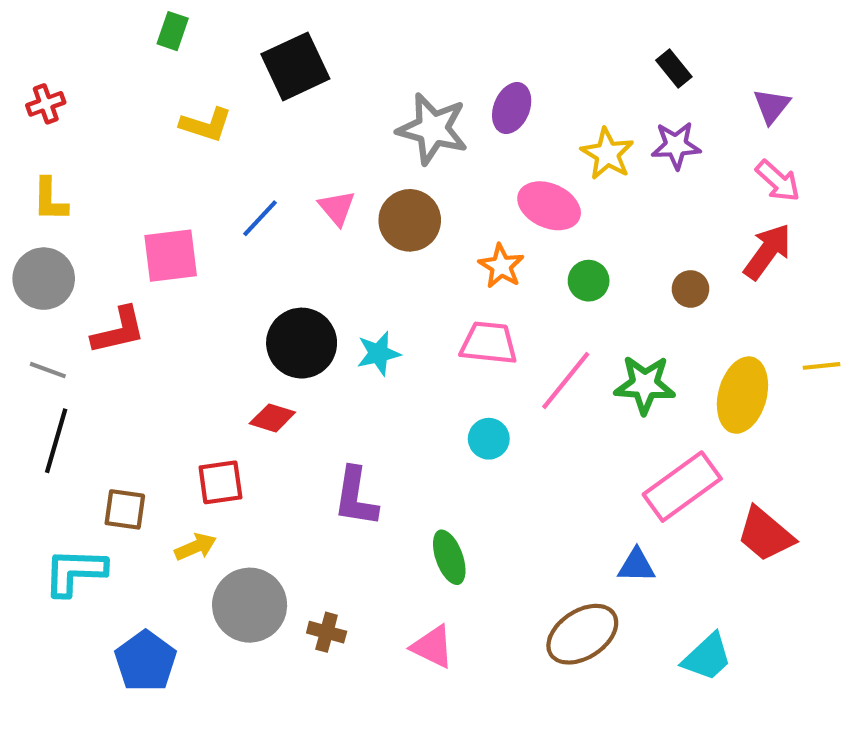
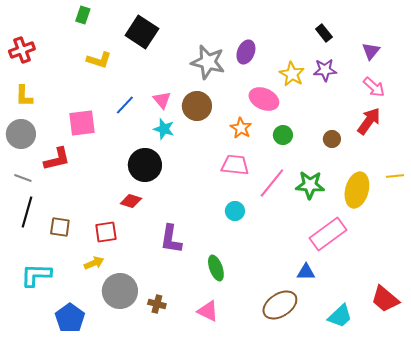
black square: (295, 66) -> (142, 32), turned -32
red cross: (46, 104) -> (22, 50), size x1.4
cyan star: (379, 353) -> (164, 129), moved, turned 30
brown square: (125, 509) -> (60, 227), moved
red trapezoid: (765, 534) -> (385, 299), moved

